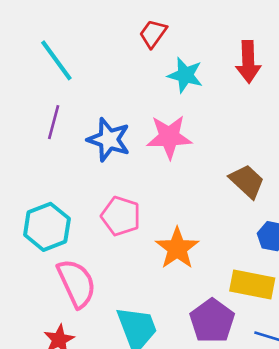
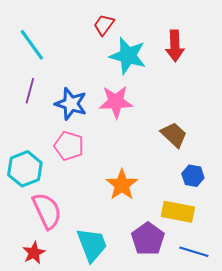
cyan star: (185, 75) -> (128, 56), size x1.4
pink pentagon: (121, 216) -> (69, 146), moved

